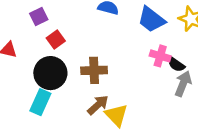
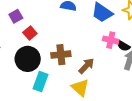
cyan rectangle: (40, 102) -> (41, 82), moved
brown arrow: (98, 105) -> (86, 66), moved

